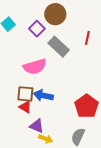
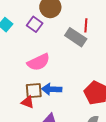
gray rectangle: (59, 47) -> (76, 37), moved
red triangle: (25, 107) -> (28, 102), moved

